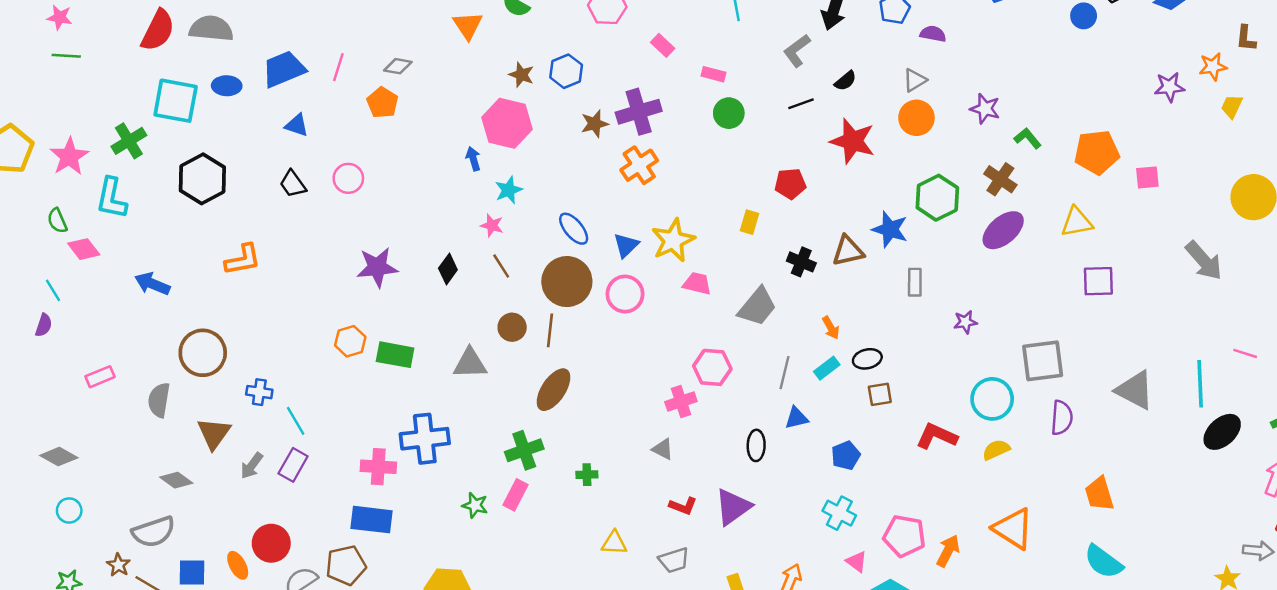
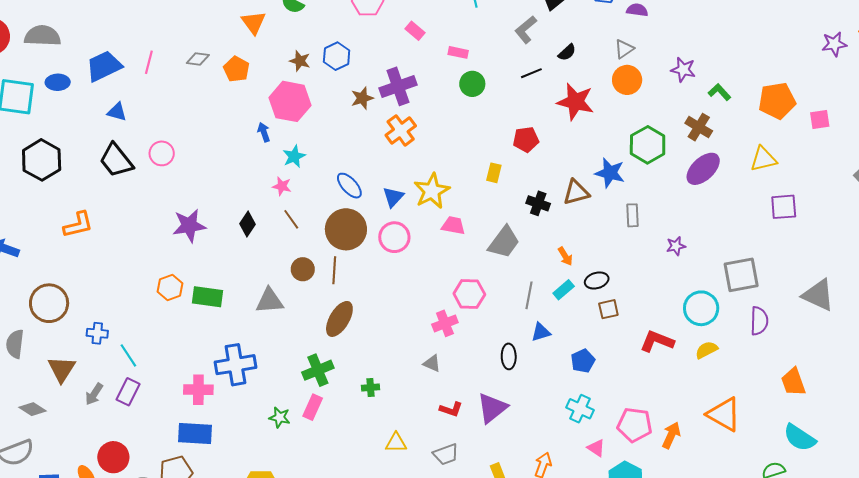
orange pentagon: (383, 103) -> (236, 69), moved
black trapezoid: (293, 184) -> (116, 160), size x1.5

